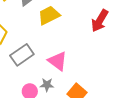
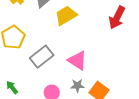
gray star: (47, 85) -> (77, 86), moved

